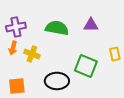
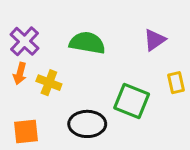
purple triangle: (91, 25) -> (155, 40), moved, turned -35
purple cross: (16, 27) -> (24, 41), turned -36

